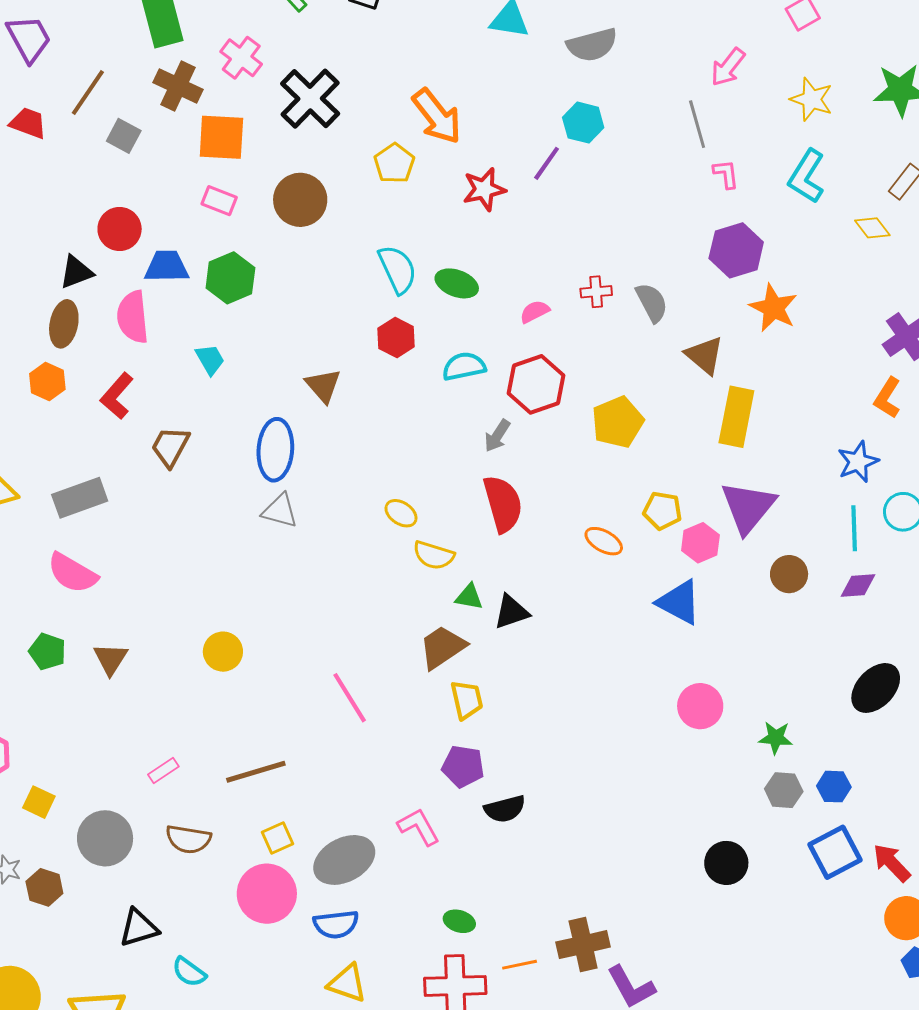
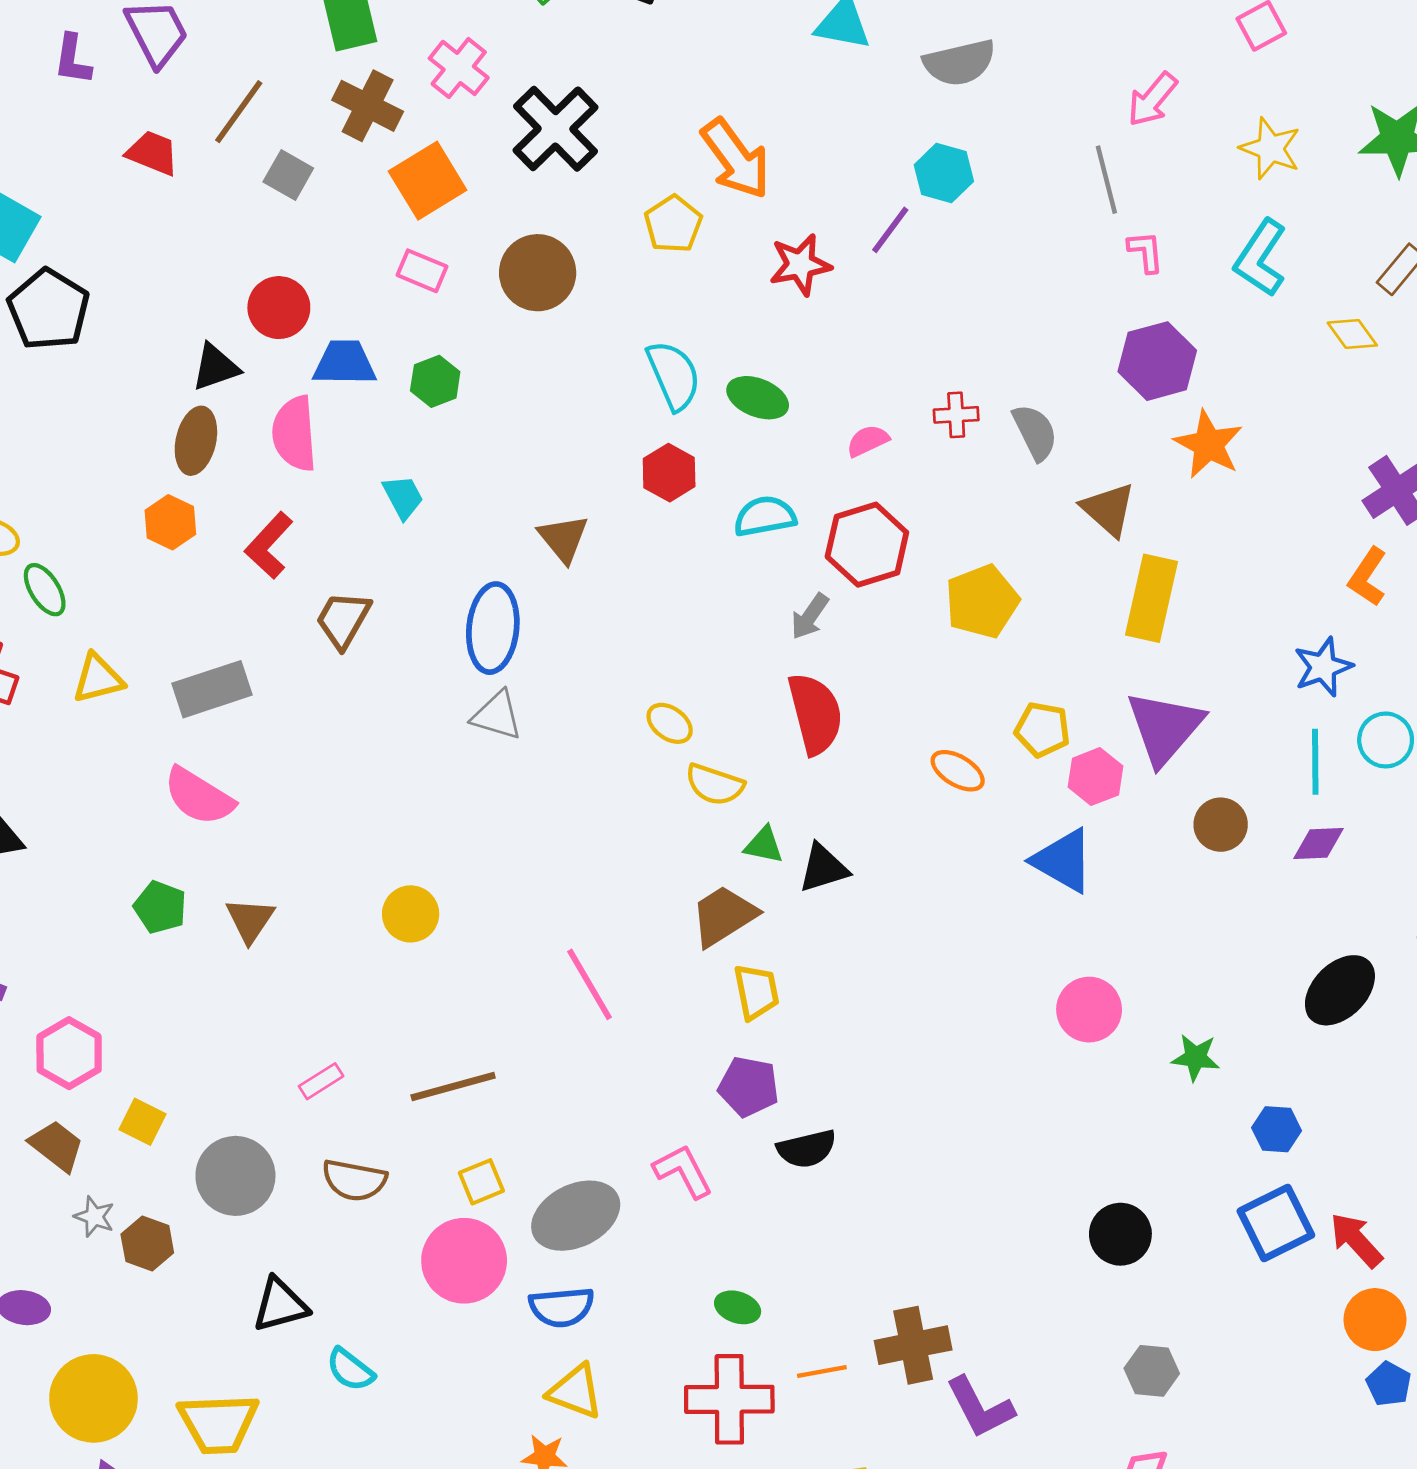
orange square: (221, 137) -> (428, 181), turned -36
green hexagon: (230, 278) -> (435, 381), size x0.7
gray hexagon: (784, 790) -> (1152, 1371), moved

